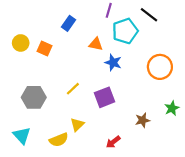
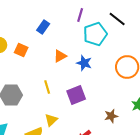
orange triangle: (96, 44) -> (60, 56), moved, turned -40
yellow line: (73, 89) -> (47, 87), turned -64

